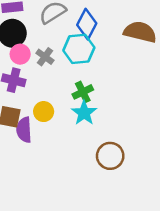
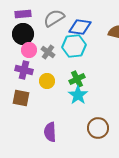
blue diamond: (87, 24) -> (80, 27), turned 70
yellow circle: (44, 112) -> (47, 81), moved
purple semicircle: (24, 130) -> (50, 132), moved

